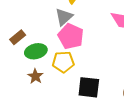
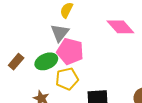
green ellipse: (36, 51) -> (46, 61), moved

